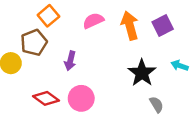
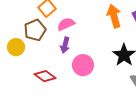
pink semicircle: (93, 21) -> (66, 24), moved
pink circle: (81, 98) -> (83, 65), moved

